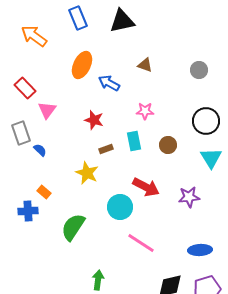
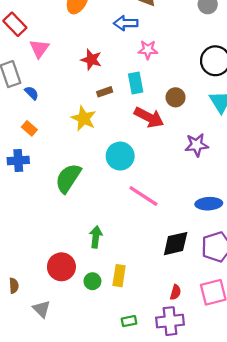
blue arrow: (109, 83) -> (126, 23), moved, turned -30
brown circle: (168, 145) -> (176, 97), moved
red arrow: (146, 187) -> (149, 117), moved
orange rectangle: (44, 192) -> (29, 128), moved

